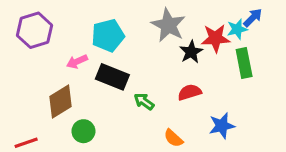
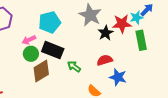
brown diamond: (60, 102) -> (41, 71), moved
blue star: (222, 126) -> (118, 77), moved, turned 30
green circle: (83, 131) -> (31, 54), moved

